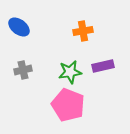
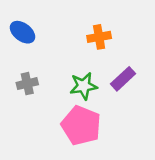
purple rectangle: (103, 66) -> (123, 79), turned -30

